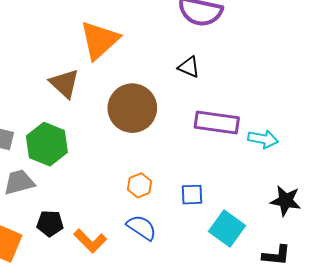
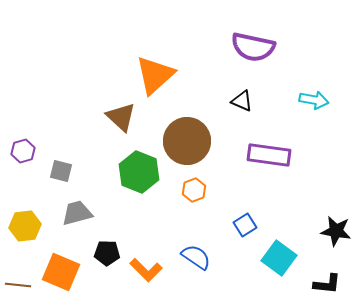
cyan arrow: (263, 139) -> (314, 100), moved
green hexagon: (47, 144) -> (139, 172), moved
orange hexagon: (140, 185) -> (194, 190), moved
blue square: (192, 195) -> (245, 225), turned -30

